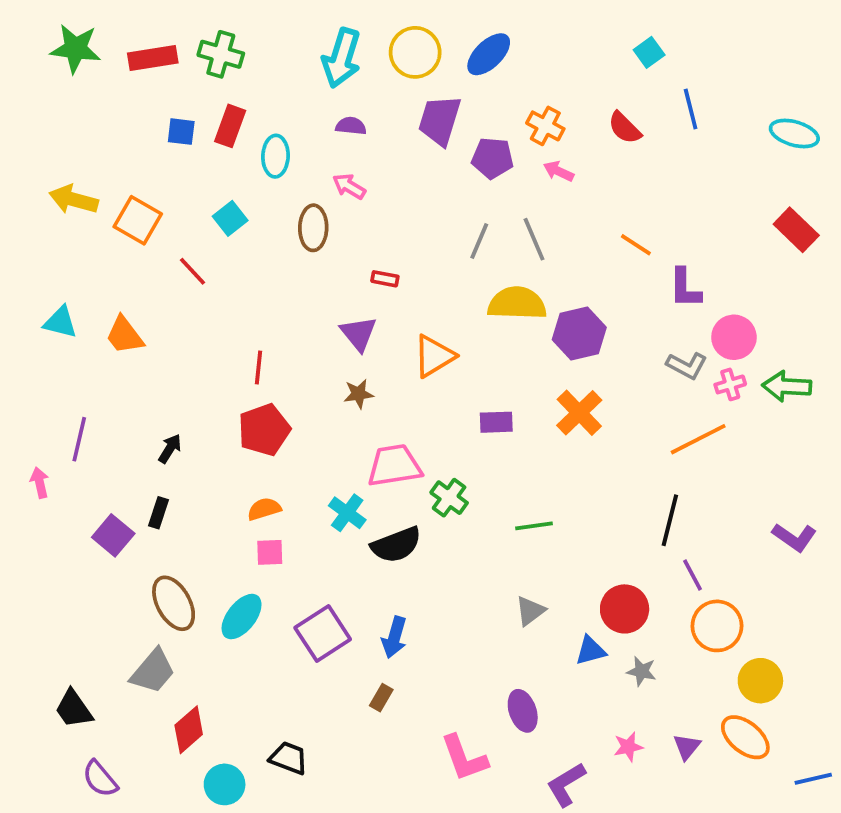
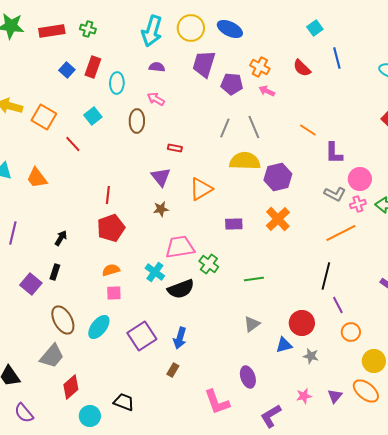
green cross: (221, 54) -> (88, 29), size x0.7
blue ellipse: (489, 54) -> (230, 29), turned 70
blue square: (181, 132) -> (67, 70), turned 35
orange circle: (717, 626) -> (351, 332), size x0.7

